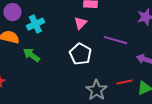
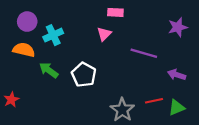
white pentagon: (80, 54) -> (84, 75), moved

